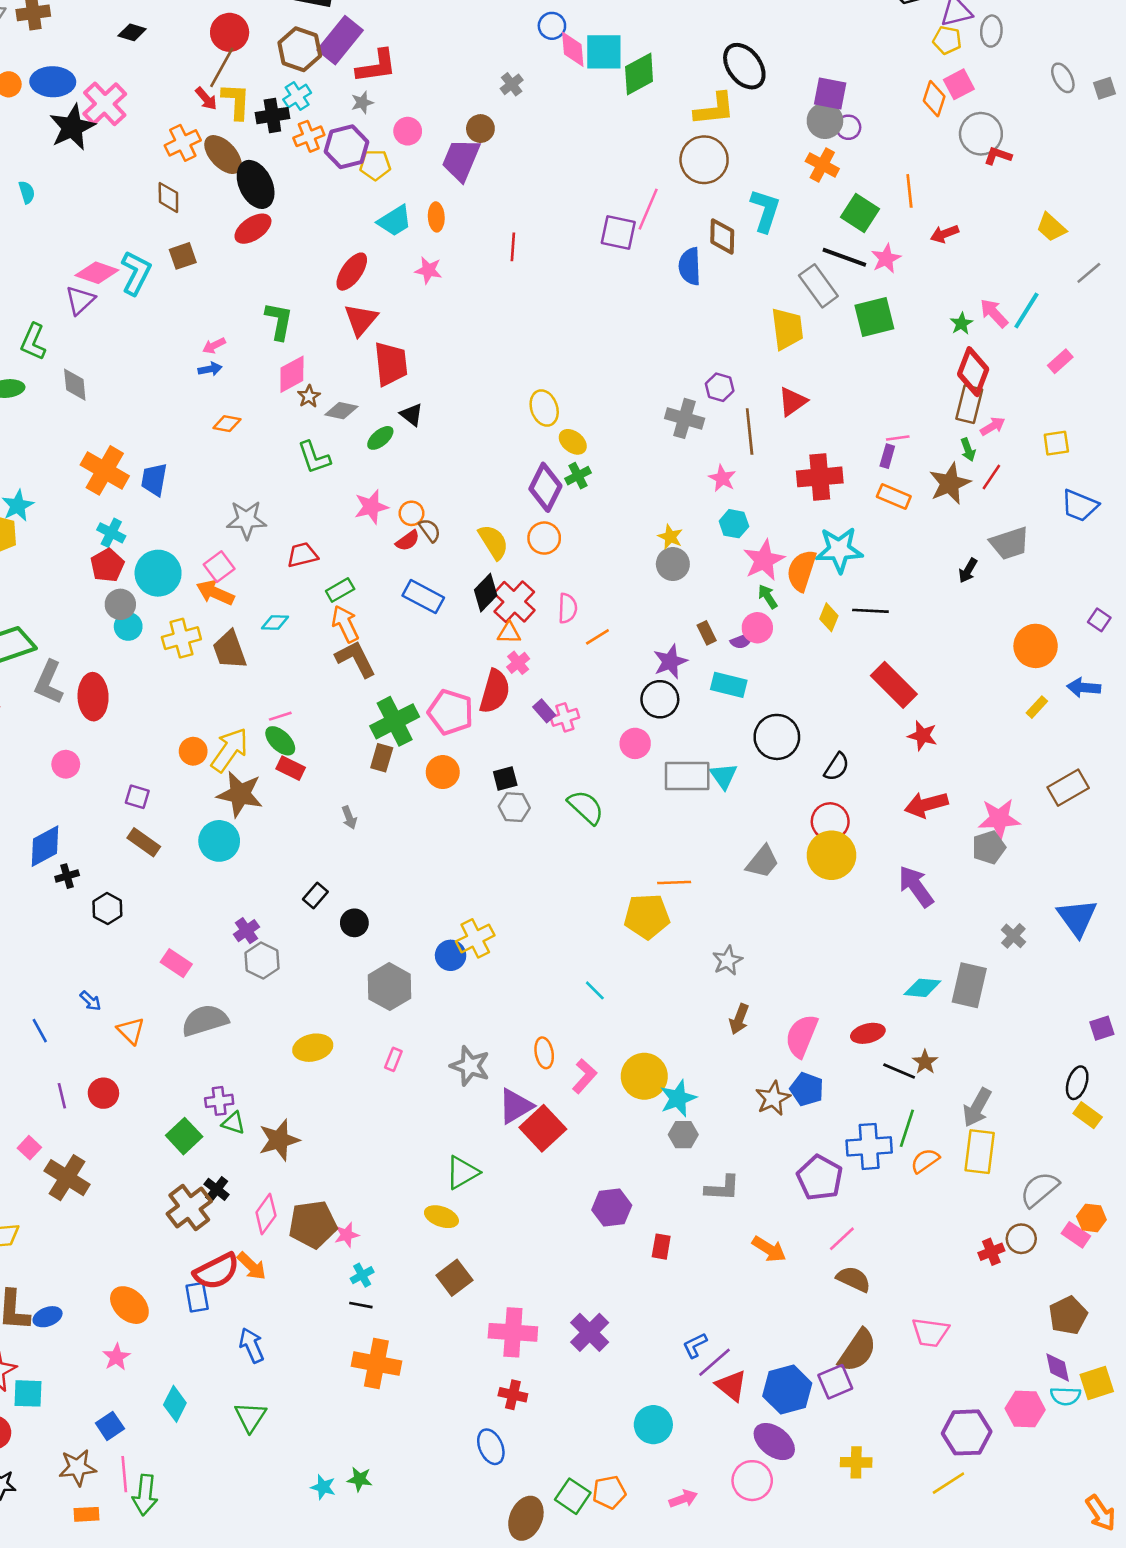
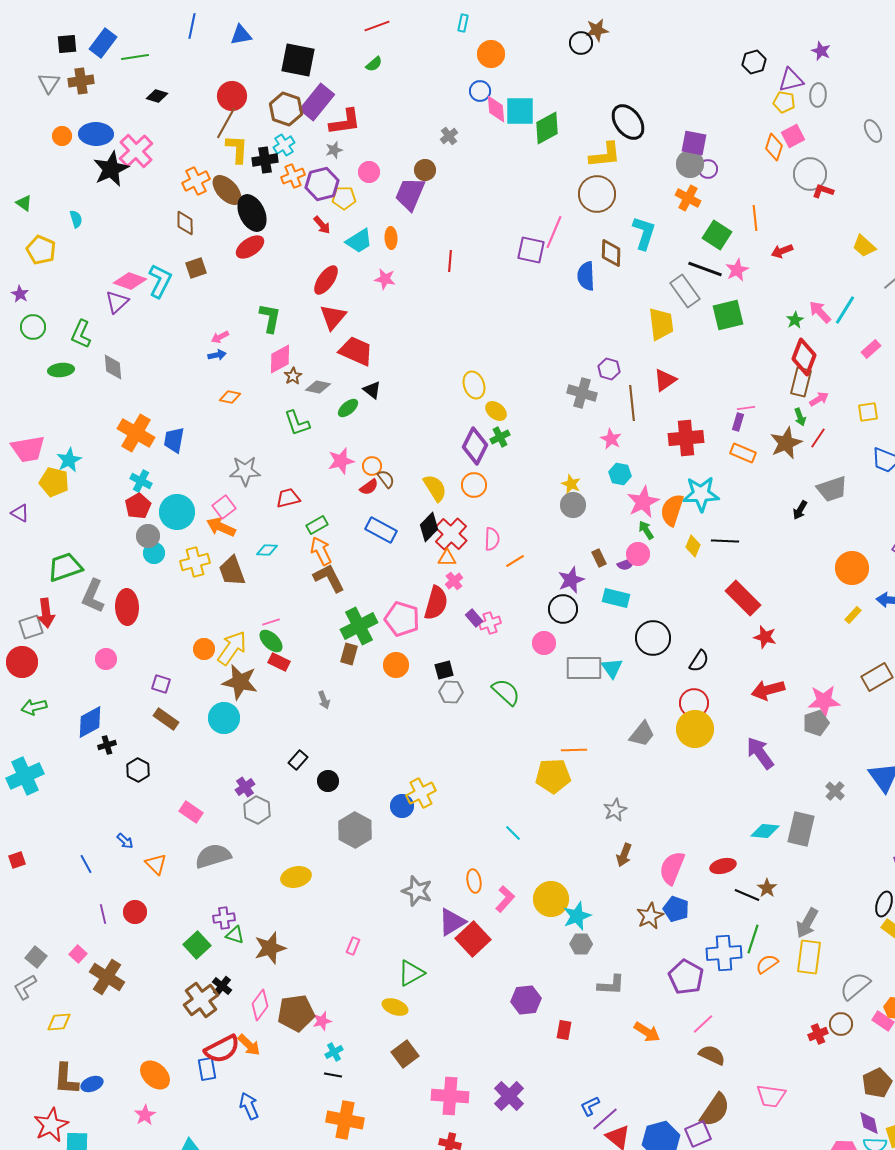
red arrow: (206, 99) -> (322, 225), moved
red trapezoid: (391, 364) -> (356, 351), turned -60
pink rectangle: (393, 1059) -> (353, 946), moved

